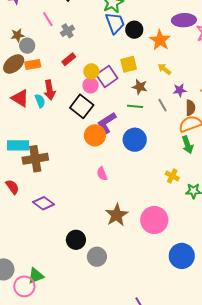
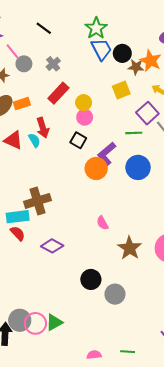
pink line: (48, 19) -> (12, 51), moved
gray circle: (27, 46) -> (24, 64), moved
red rectangle: (69, 59) -> (58, 93), size x1.5
purple square: (107, 76) -> (147, 113), moved
brown star: (140, 87) -> (136, 67), moved
black square: (82, 106) -> (78, 140), size x0.7
cyan rectangle: (18, 145) -> (18, 217), moved
pink semicircle: (102, 174) -> (102, 223), moved
pink circle: (24, 286) -> (35, 323), moved

